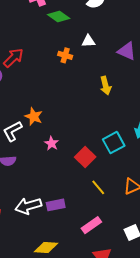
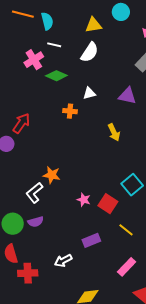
pink star: (52, 143) -> (84, 200), moved
purple rectangle: (56, 205) -> (91, 240), moved
white arrow: (28, 206) -> (63, 261), size x0.7

